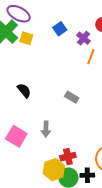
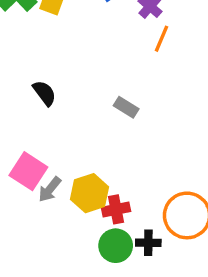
gray arrow: (46, 129) -> (50, 189), moved, turned 35
yellow hexagon: (54, 170) -> (90, 193), moved

